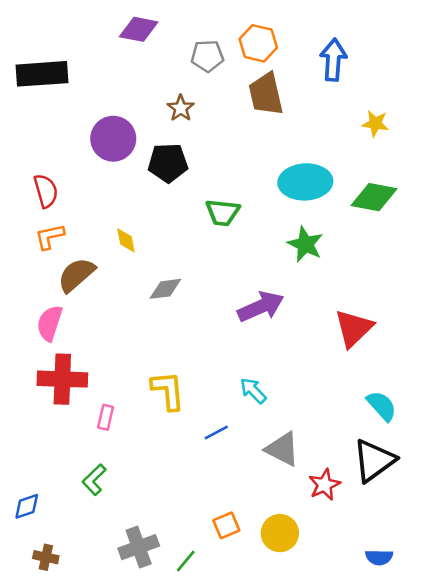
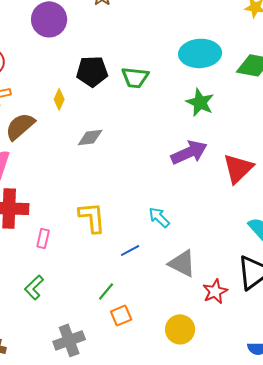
black pentagon: (168, 163) -> (92, 71), moved
yellow diamond: (126, 240) -> (59, 99), turned 35
purple arrow: (261, 307) -> (189, 152), moved
orange square: (226, 525) -> (121, 315), moved
green line: (186, 561) -> (106, 291), moved

